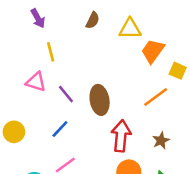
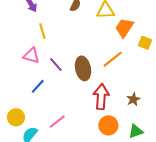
orange line: (156, 97) -> (113, 59), moved
blue line: (60, 129) -> (38, 86), moved
yellow circle: (14, 132) -> (16, 117), moved

